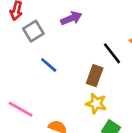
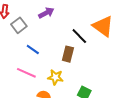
yellow star: (96, 104) -> (55, 77), moved
pink line: (21, 109) -> (26, 73), moved

